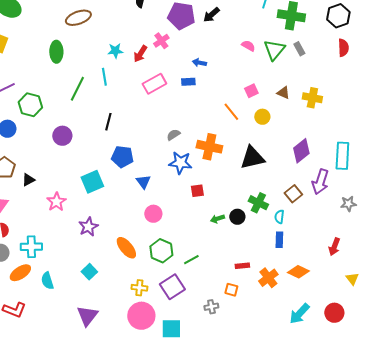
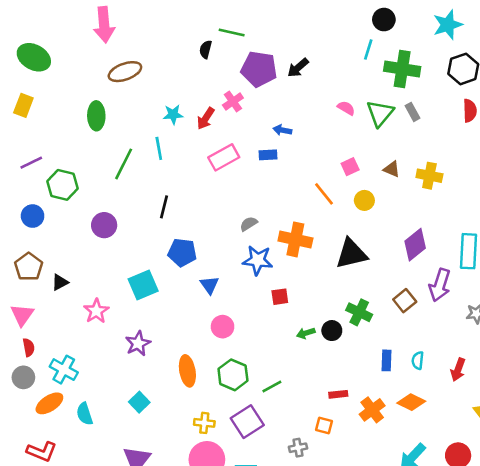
cyan semicircle: (279, 217) -> (418, 360), moved
cyan cross: (31, 247) -> (64, 370), turned 30
orange ellipse: (126, 248) -> (187, 371), turned 30

